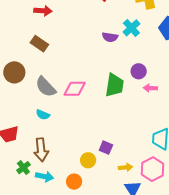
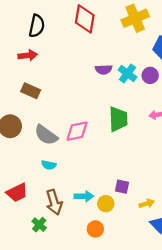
cyan cross: (131, 28) -> (127, 73), moved
purple circle: (139, 71) -> (150, 75), moved
cyan arrow: (44, 176) -> (84, 196), moved

